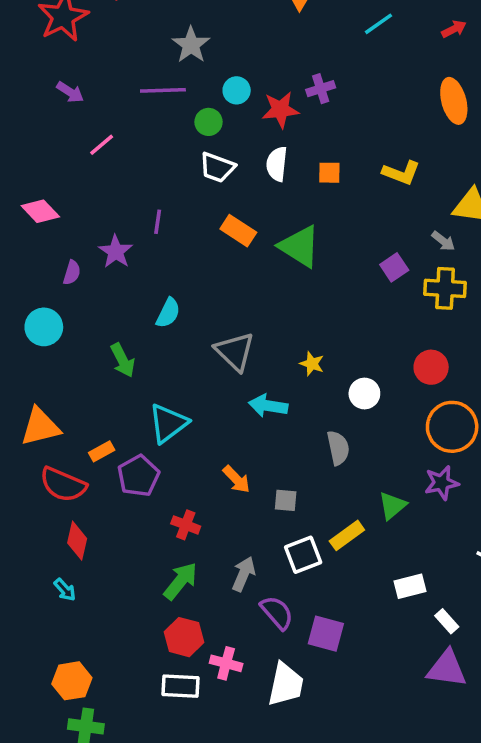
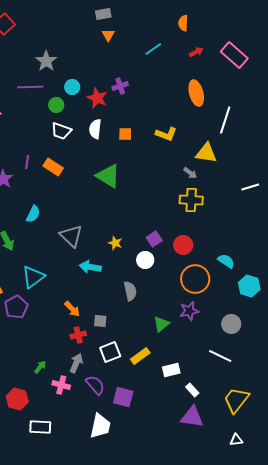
red star: (280, 110) -> (97, 98), turned 30
orange rectangle: (238, 231) -> (53, 167), moved
purple square: (394, 267) -> (154, 239), moved
red cross: (186, 525) -> (78, 335), moved, turned -35
yellow rectangle: (347, 535) -> (140, 356), moved
green arrow: (180, 581) -> (40, 367), size x0.6
red hexagon: (184, 637) -> (17, 399), moved
pink cross: (226, 663) -> (61, 385), moved

